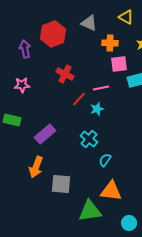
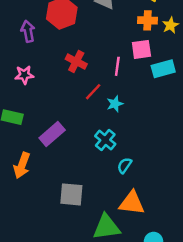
orange cross: (110, 43) -> (148, 20), moved
pink line: (101, 88) -> (117, 66), moved, turned -70
orange arrow: (36, 167) -> (22, 165), moved

